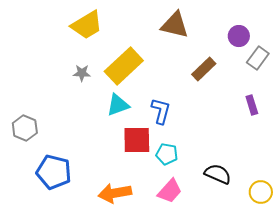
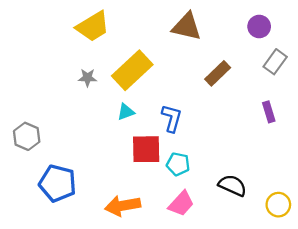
purple circle: (239, 36) -> (259, 27), moved
cyan triangle: (118, 105) -> (126, 112), size x0.7

